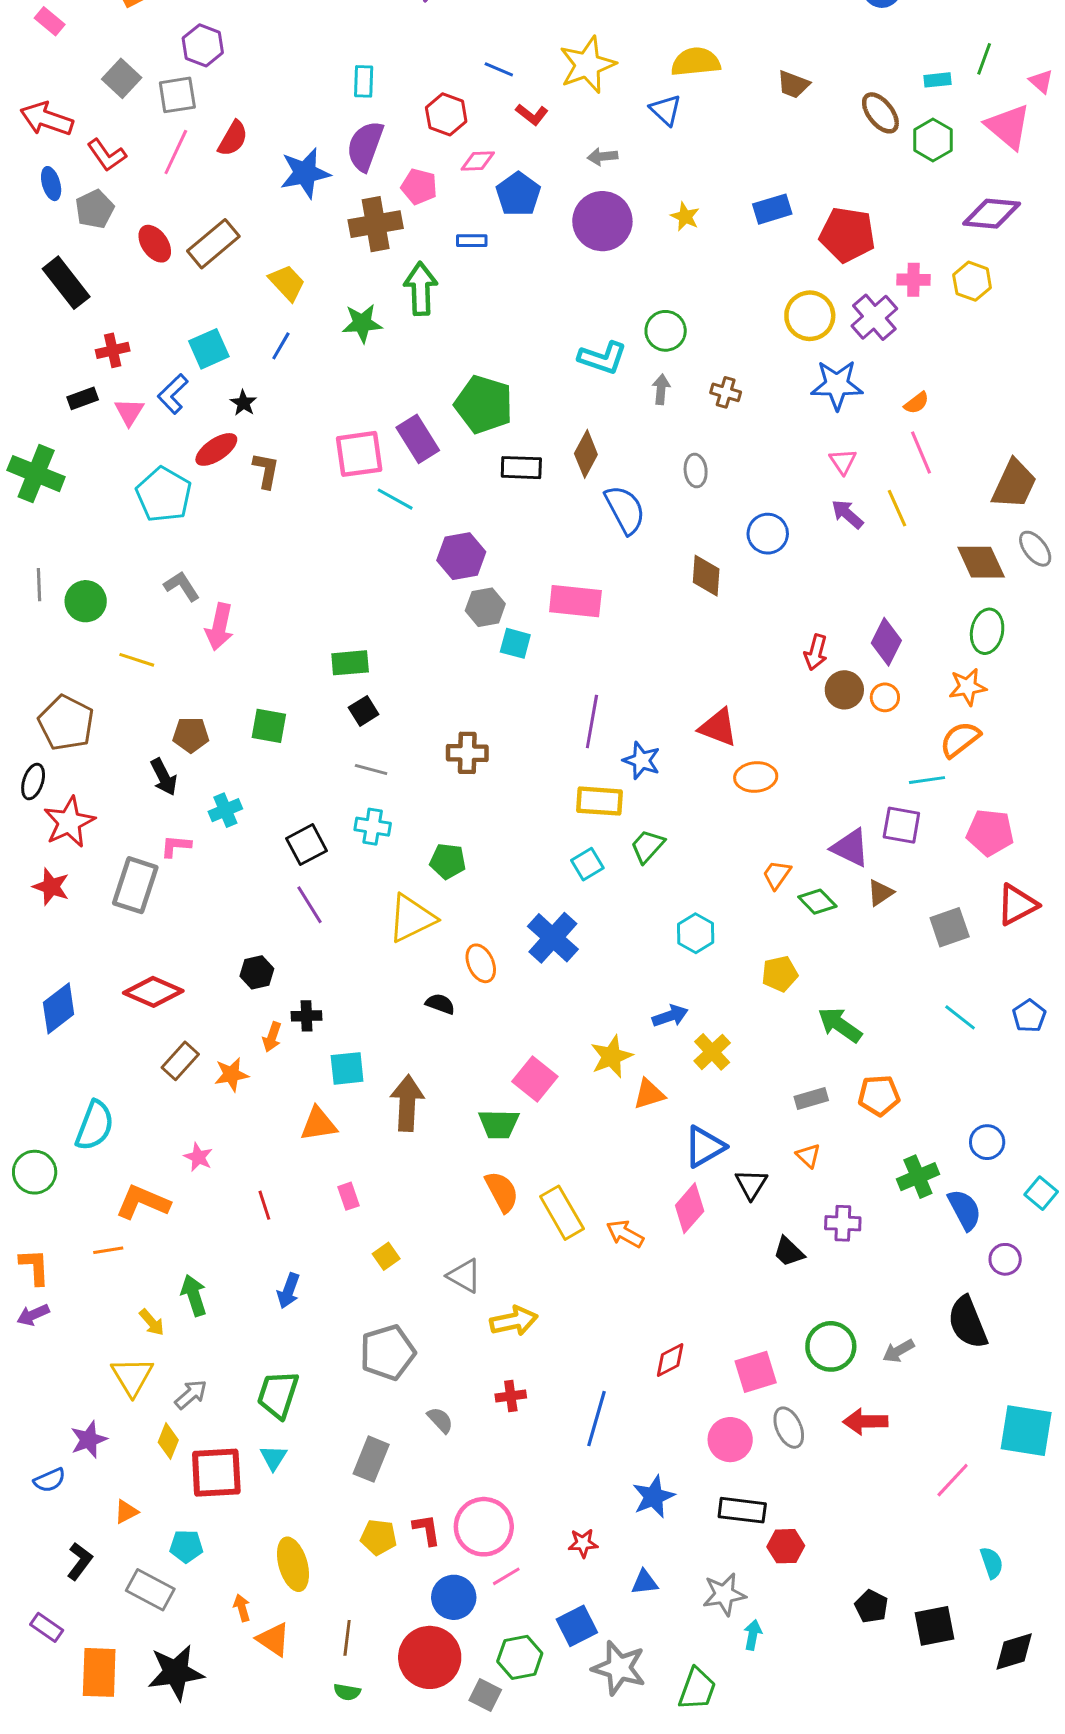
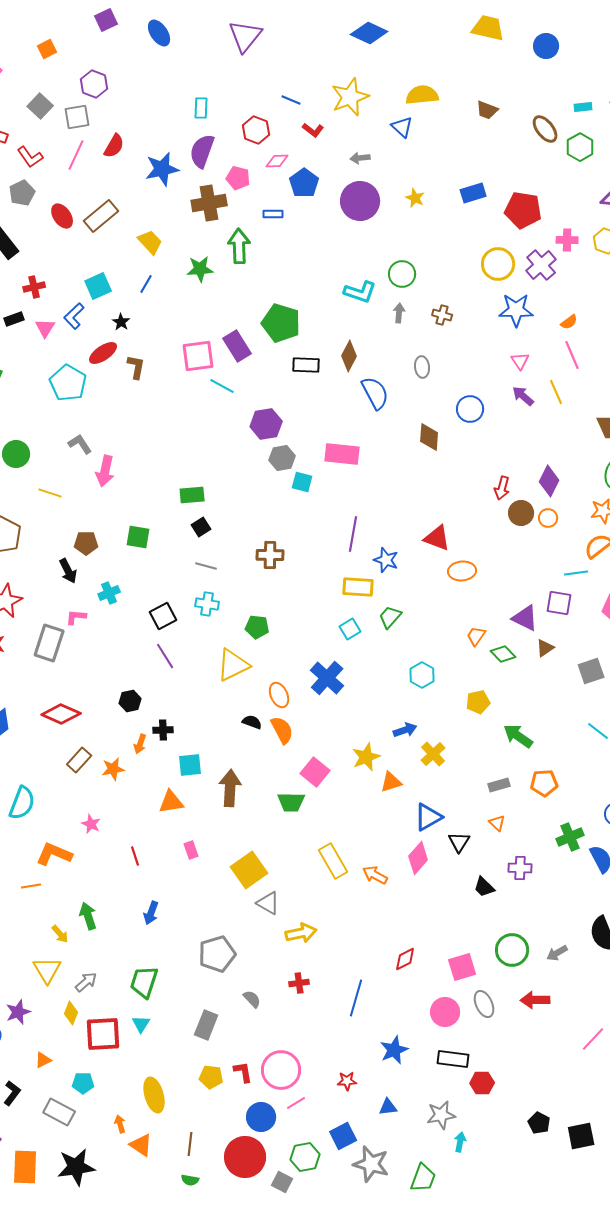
orange semicircle: (502, 1192) -> (282, 730), moved
yellow square: (386, 1256) -> (249, 870), moved, size x2.0

